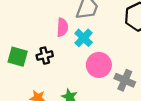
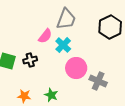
pink semicircle: (62, 27) -> (45, 36), turned 35

